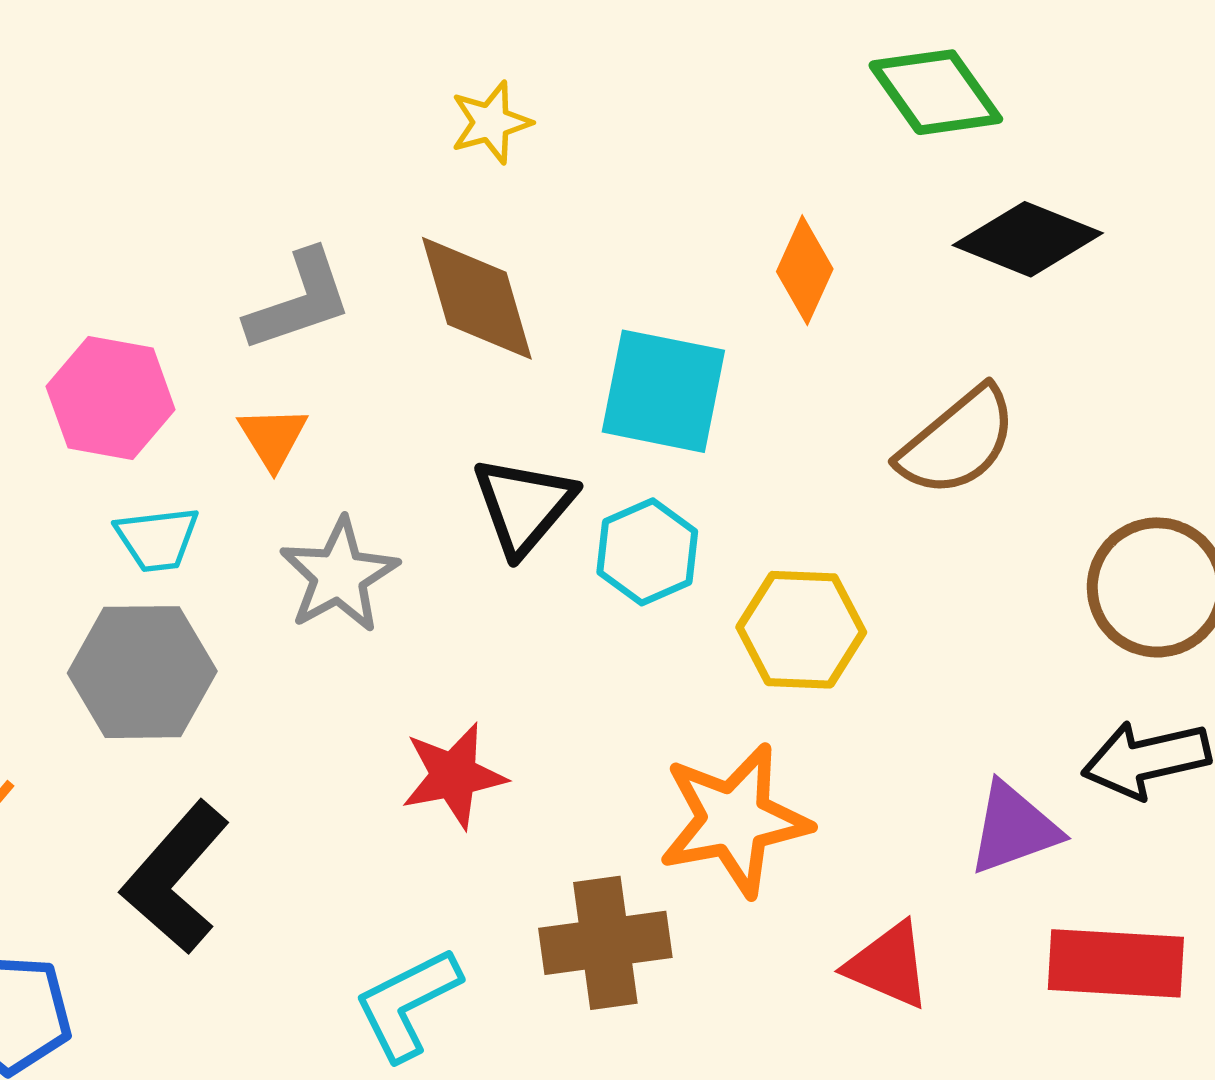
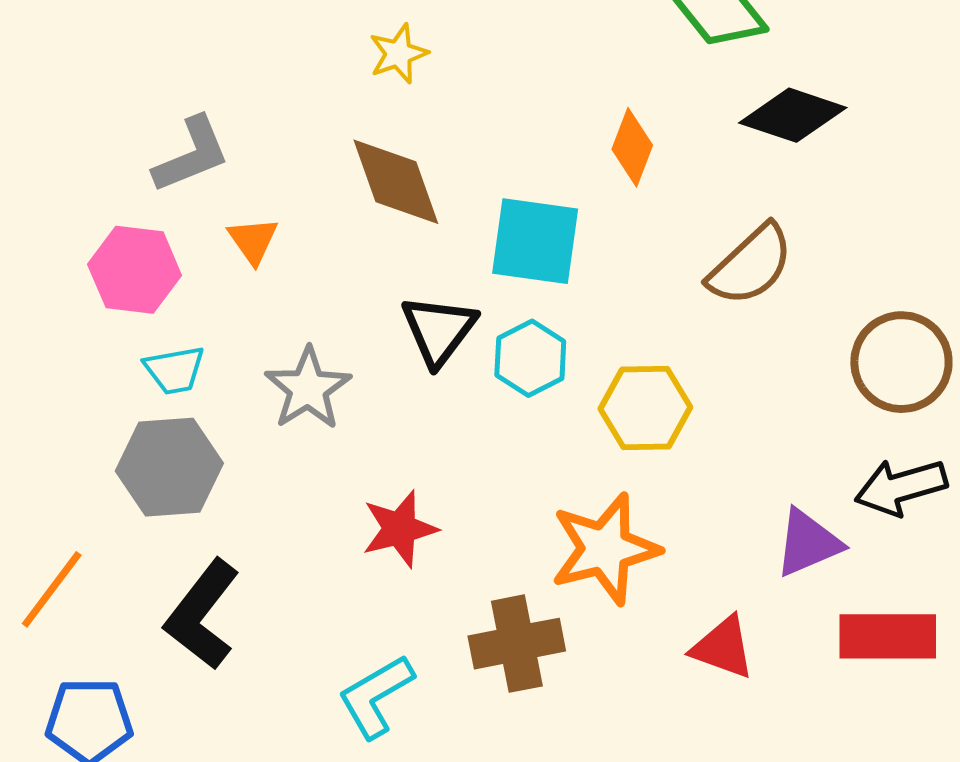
gray L-shape: (299, 301) -> (191, 155), moved
orange triangle: (273, 438) -> (253, 241), moved

